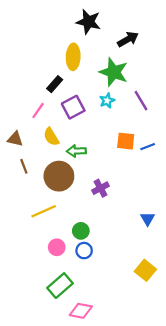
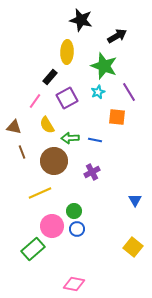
orange square: (126, 141) -> (117, 117), moved
blue line: (148, 147) -> (95, 140), moved, turned 32
pink circle: (57, 247) -> (52, 226), size x1.5
green rectangle: (60, 286) -> (33, 249), moved

